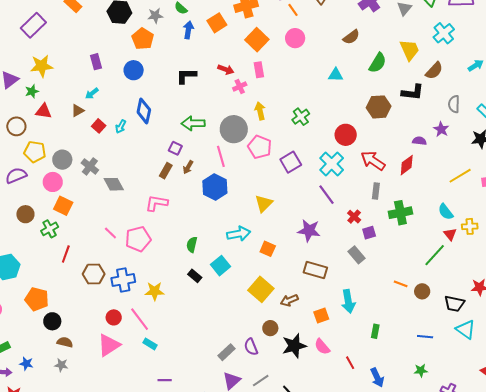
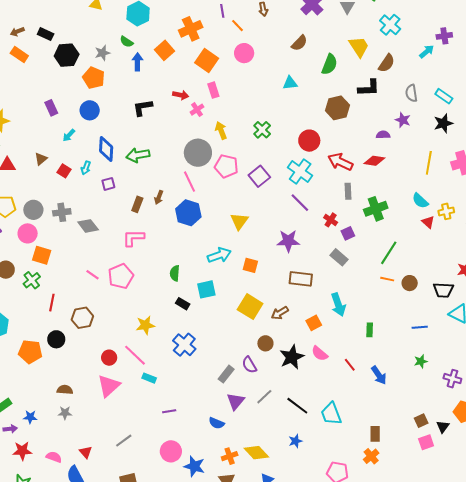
cyan arrow: (92, 93) -> (69, 135), moved
green arrow: (193, 123) -> (138, 155), moved
purple square: (175, 148) -> (108, 184), moved, turned -32
red diamond: (407, 165) -> (374, 161), turned 55
gray cross: (90, 166) -> (62, 212), turned -36
yellow line: (460, 176) -> (429, 163), turned -40
green line: (435, 255) -> (389, 253), moved
cyan square: (220, 266) -> (206, 289), turned 36
blue cross: (123, 280) -> (184, 345), moved, turned -30
black circle: (52, 321) -> (56, 339), moved

